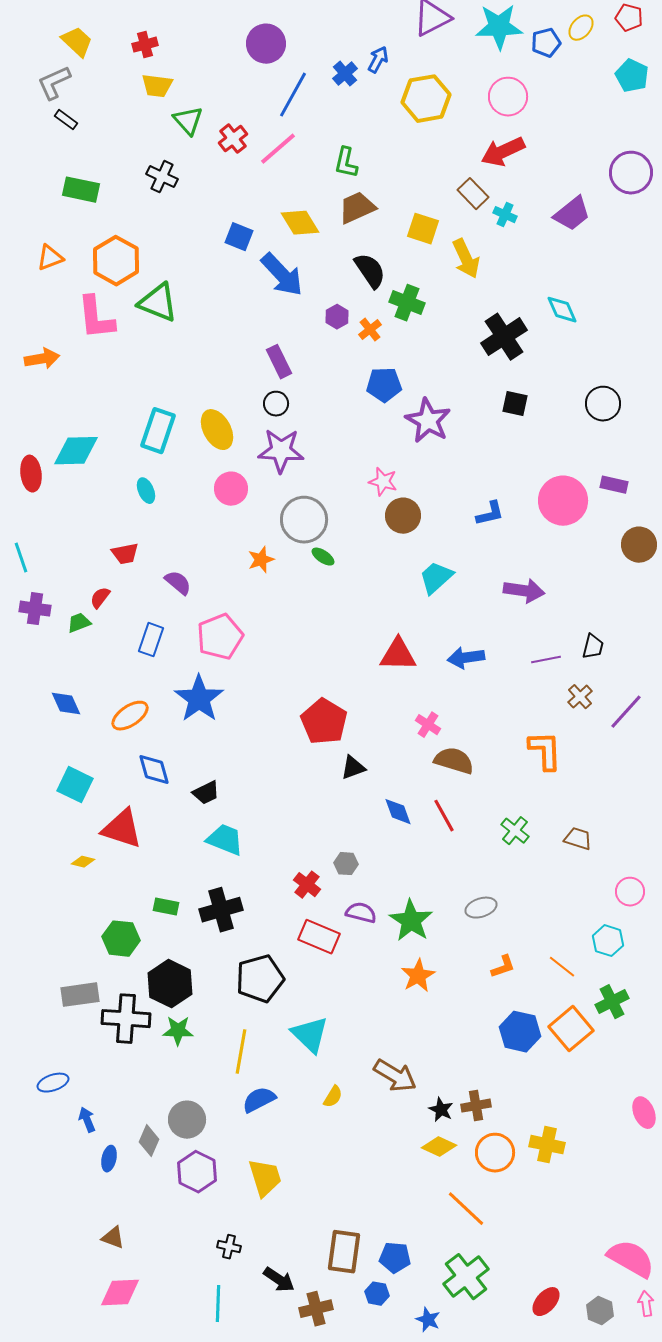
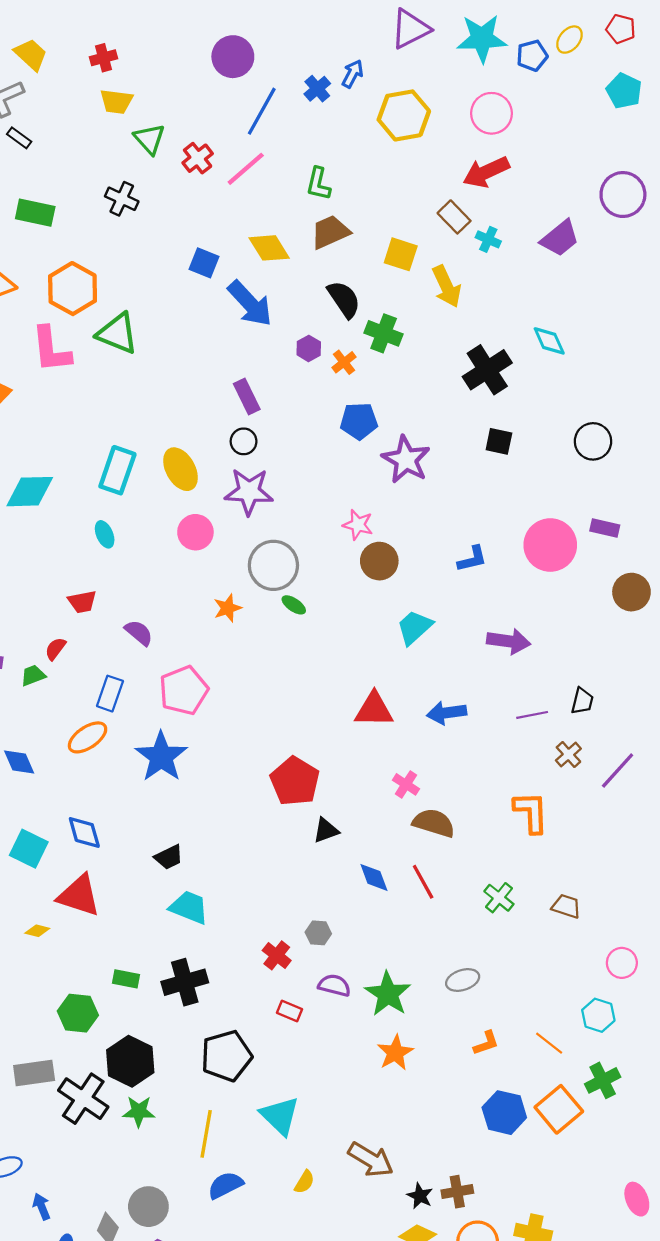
orange ellipse: (130, 716) -> (88, 737), moved
blue diamond: (154, 770) -> (84, 833), moved
red rectangle: (319, 937) -> (289, 1011), size x0.6
black cross: (126, 1019) -> (83, 1099), turned 30

